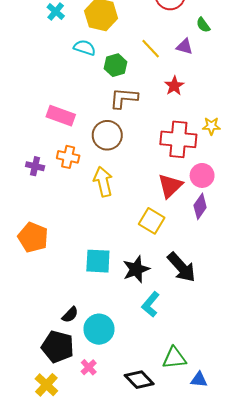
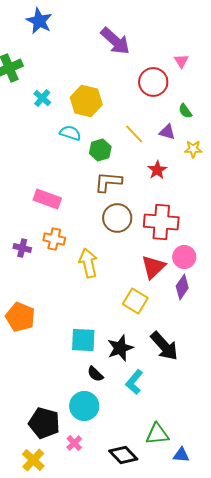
yellow star: (211, 126) -> (193, 149), moved
brown circle: (107, 135) -> (117, 218), moved
black semicircle: (70, 315) -> (95, 374), moved, turned 90

